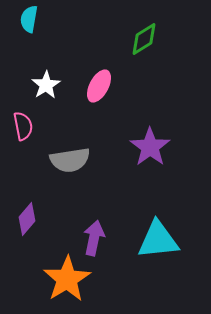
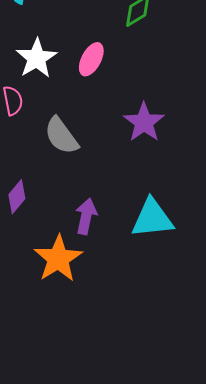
white star: (46, 85) -> (37, 58), size x1.4
gray semicircle: (70, 160) -> (61, 136), turned 63

